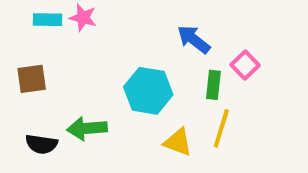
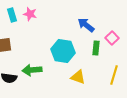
cyan rectangle: (47, 20) -> (12, 15), turned 72
yellow line: (221, 128) -> (114, 75), moved

